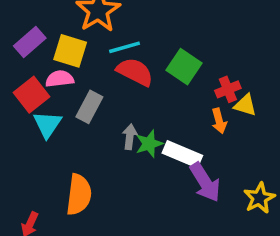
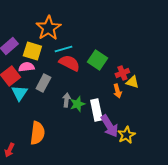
white rectangle: (182, 154) -> (96, 110), turned 55
yellow star: (259, 198) -> (126, 135), moved

